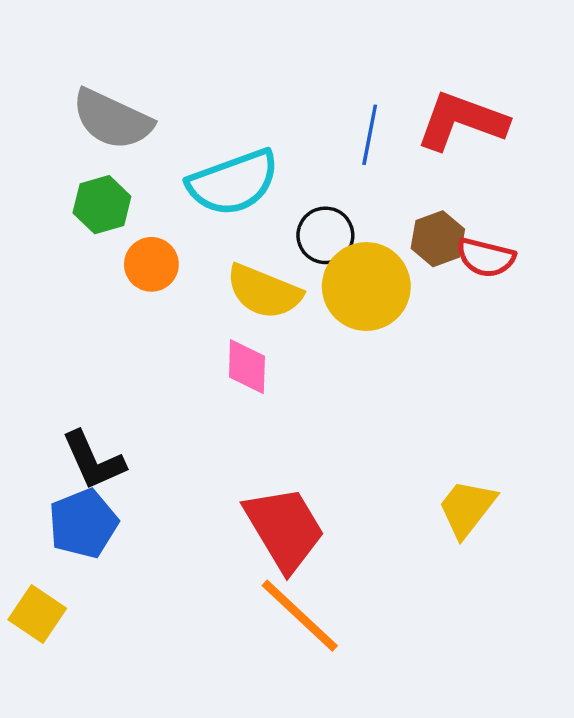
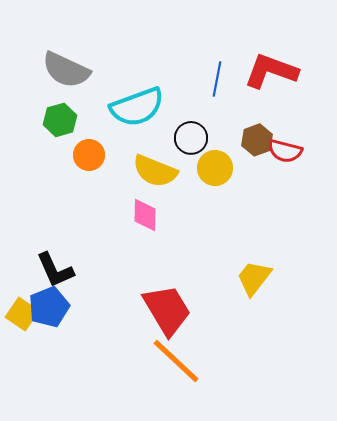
yellow circle: (366, 287) -> (215, 168), size x0.7
yellow trapezoid: (467, 508) -> (254, 278), moved
yellow square: (37, 614) -> (22, 314), moved

